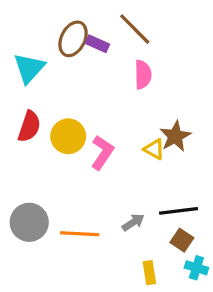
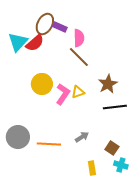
brown line: (135, 29) -> (79, 57), moved
pink semicircle: (143, 75) -> (79, 38), moved
red semicircle: (29, 127) -> (35, 43), moved, turned 30
yellow triangle: (154, 149) -> (78, 92), moved, turned -48
black line: (179, 211) -> (115, 107), moved

